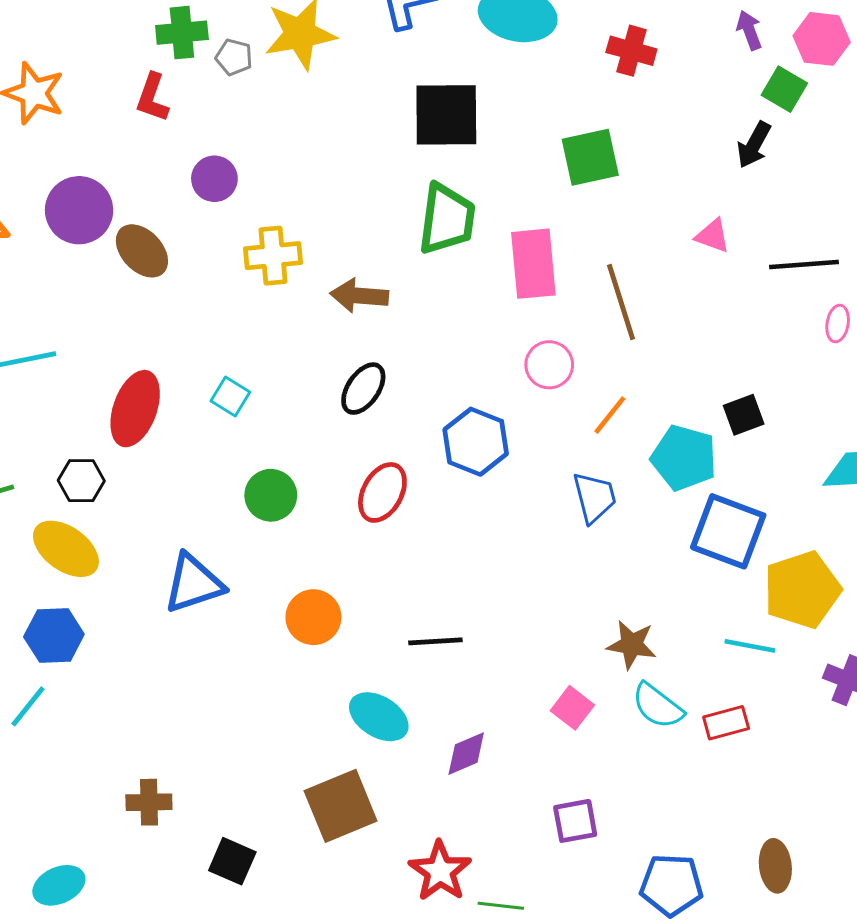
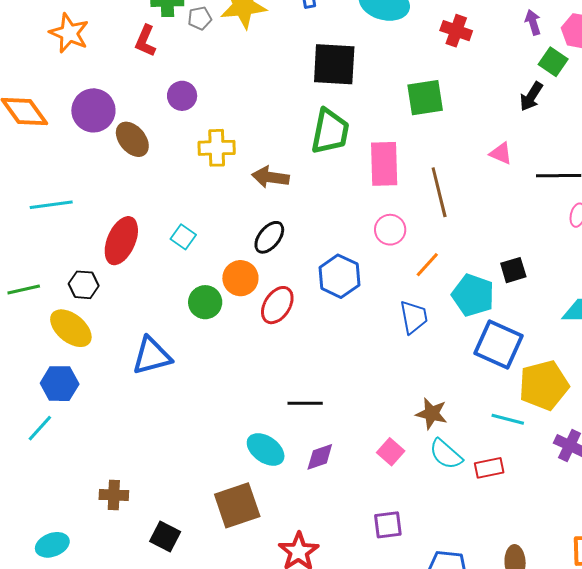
gray pentagon: (234, 57) -> (200, 18), turned -30
orange circle: (313, 617) -> (240, 278), moved
purple diamond: (466, 754) -> (320, 457), moved

